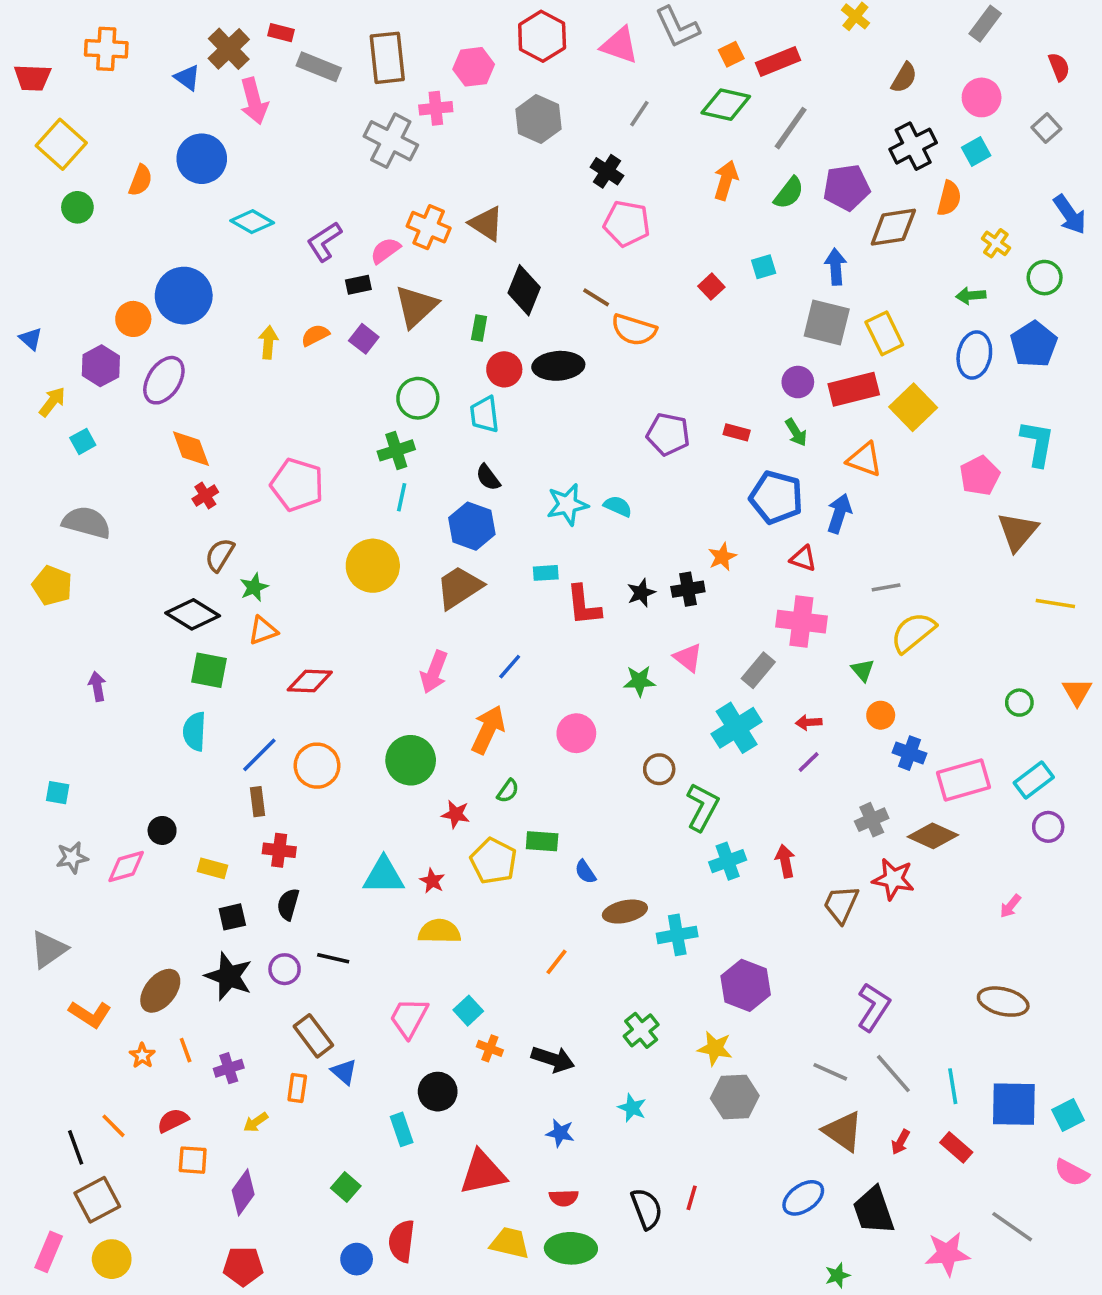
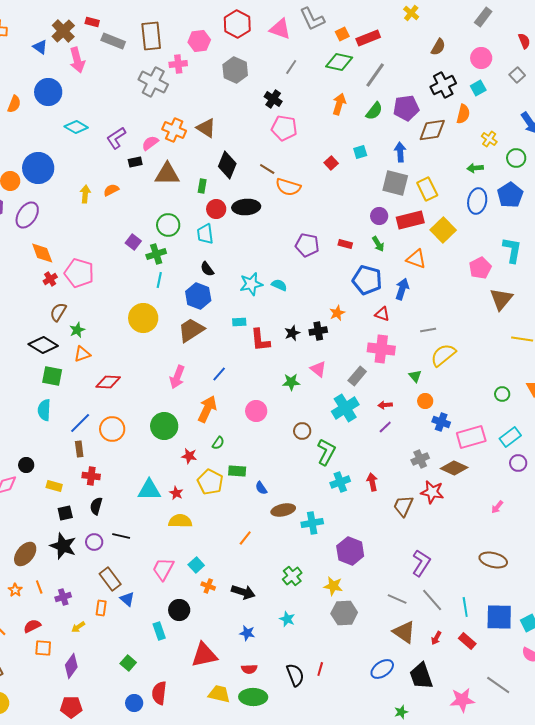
brown triangle: (416, 306) -> (167, 174), turned 44
purple square: (364, 339) -> (133, 242), moved
pink pentagon: (297, 485) -> (79, 273), moved

